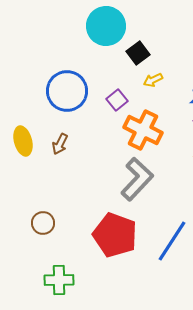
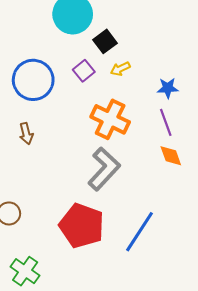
purple square: (117, 100) -> (84, 71), moved
brown arrow: (60, 144) -> (26, 134), turned -40
green cross: (59, 280) -> (25, 271), turned 36

